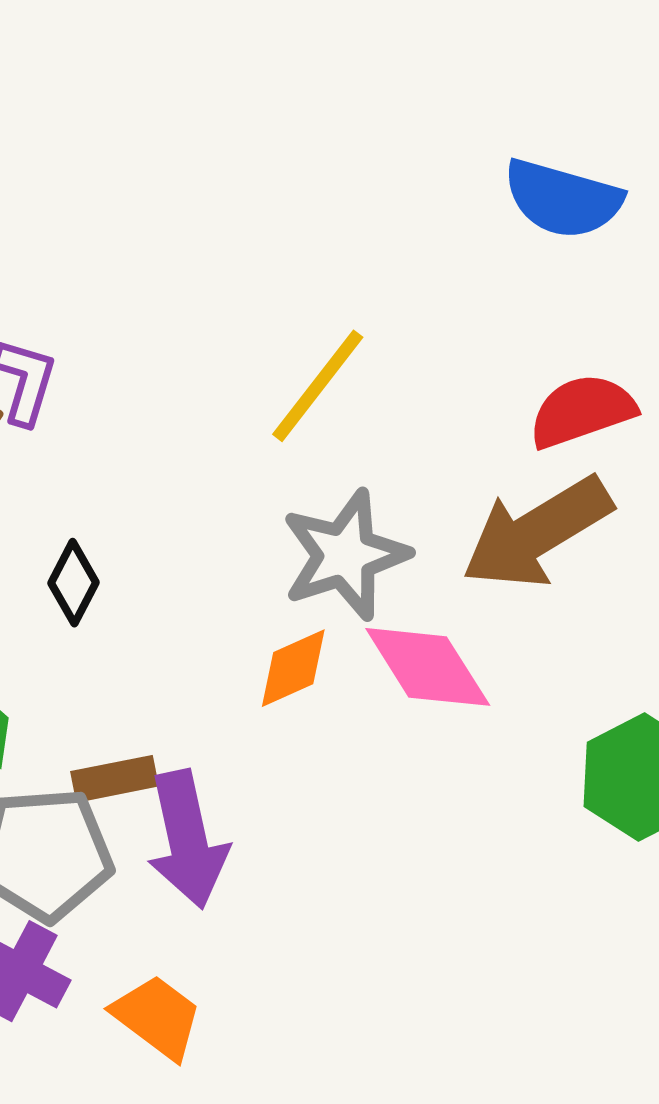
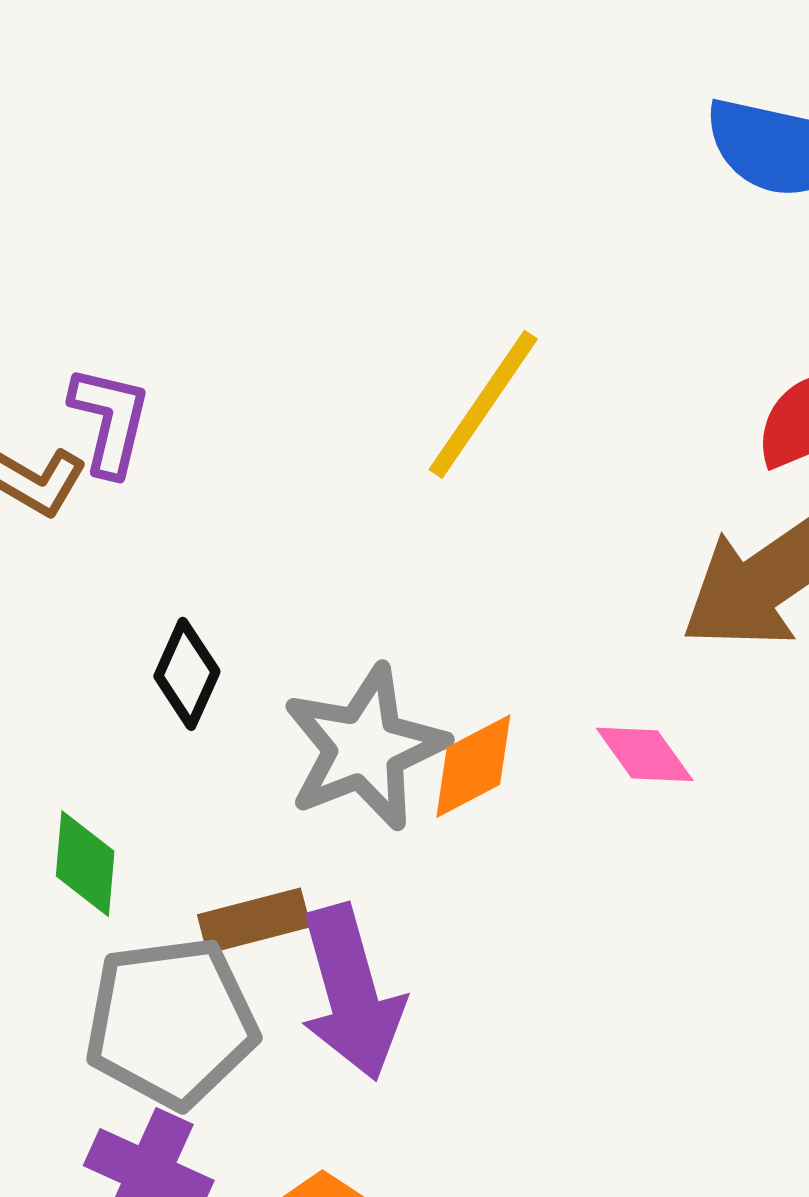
gray star: (345, 555) -> (365, 748), moved
pink diamond: (428, 667) -> (645, 754), size x0.6

